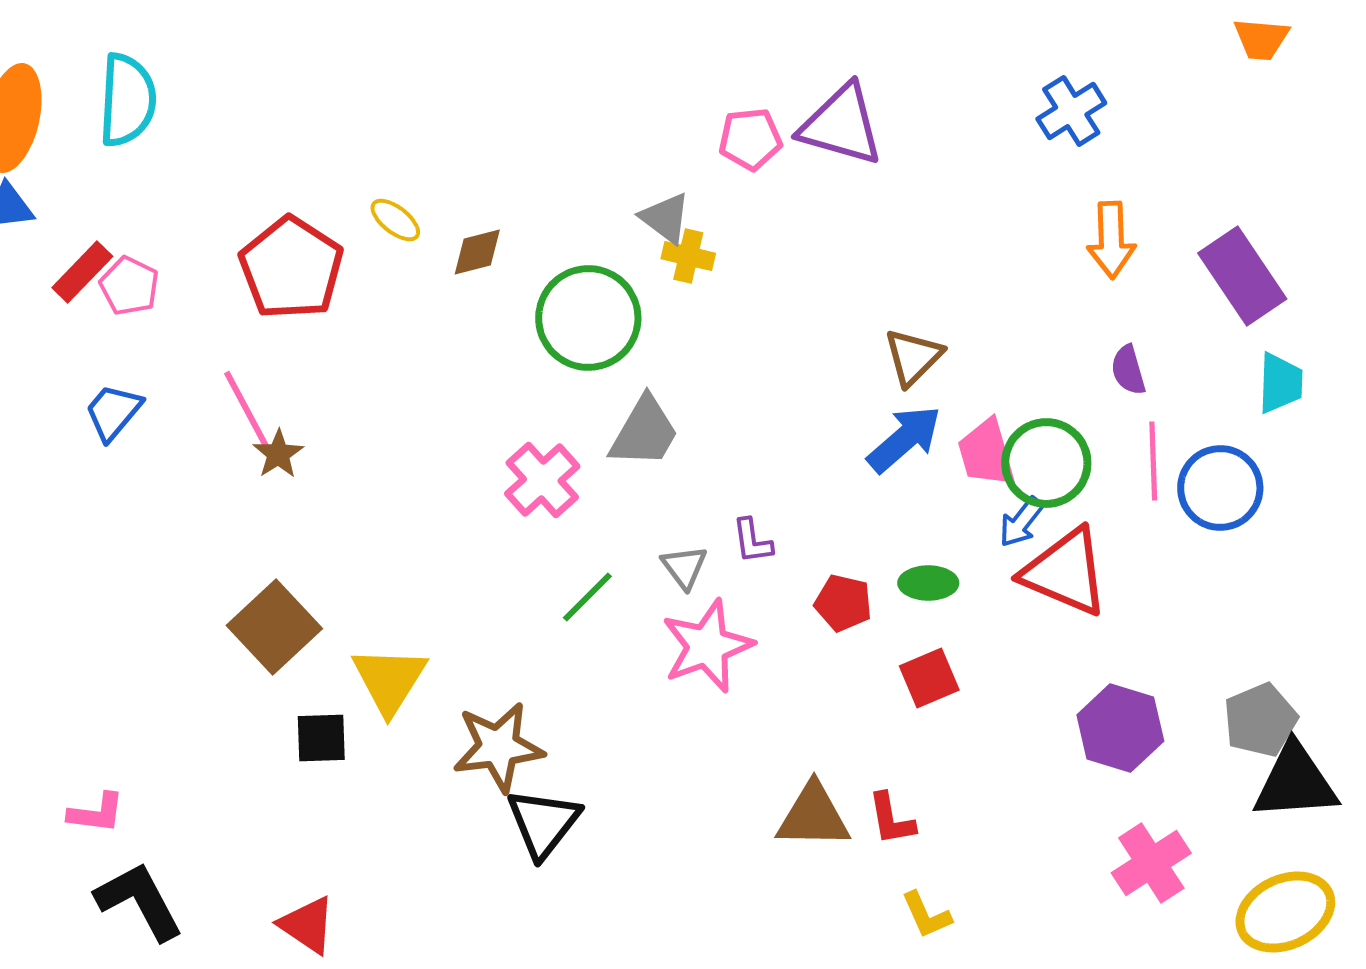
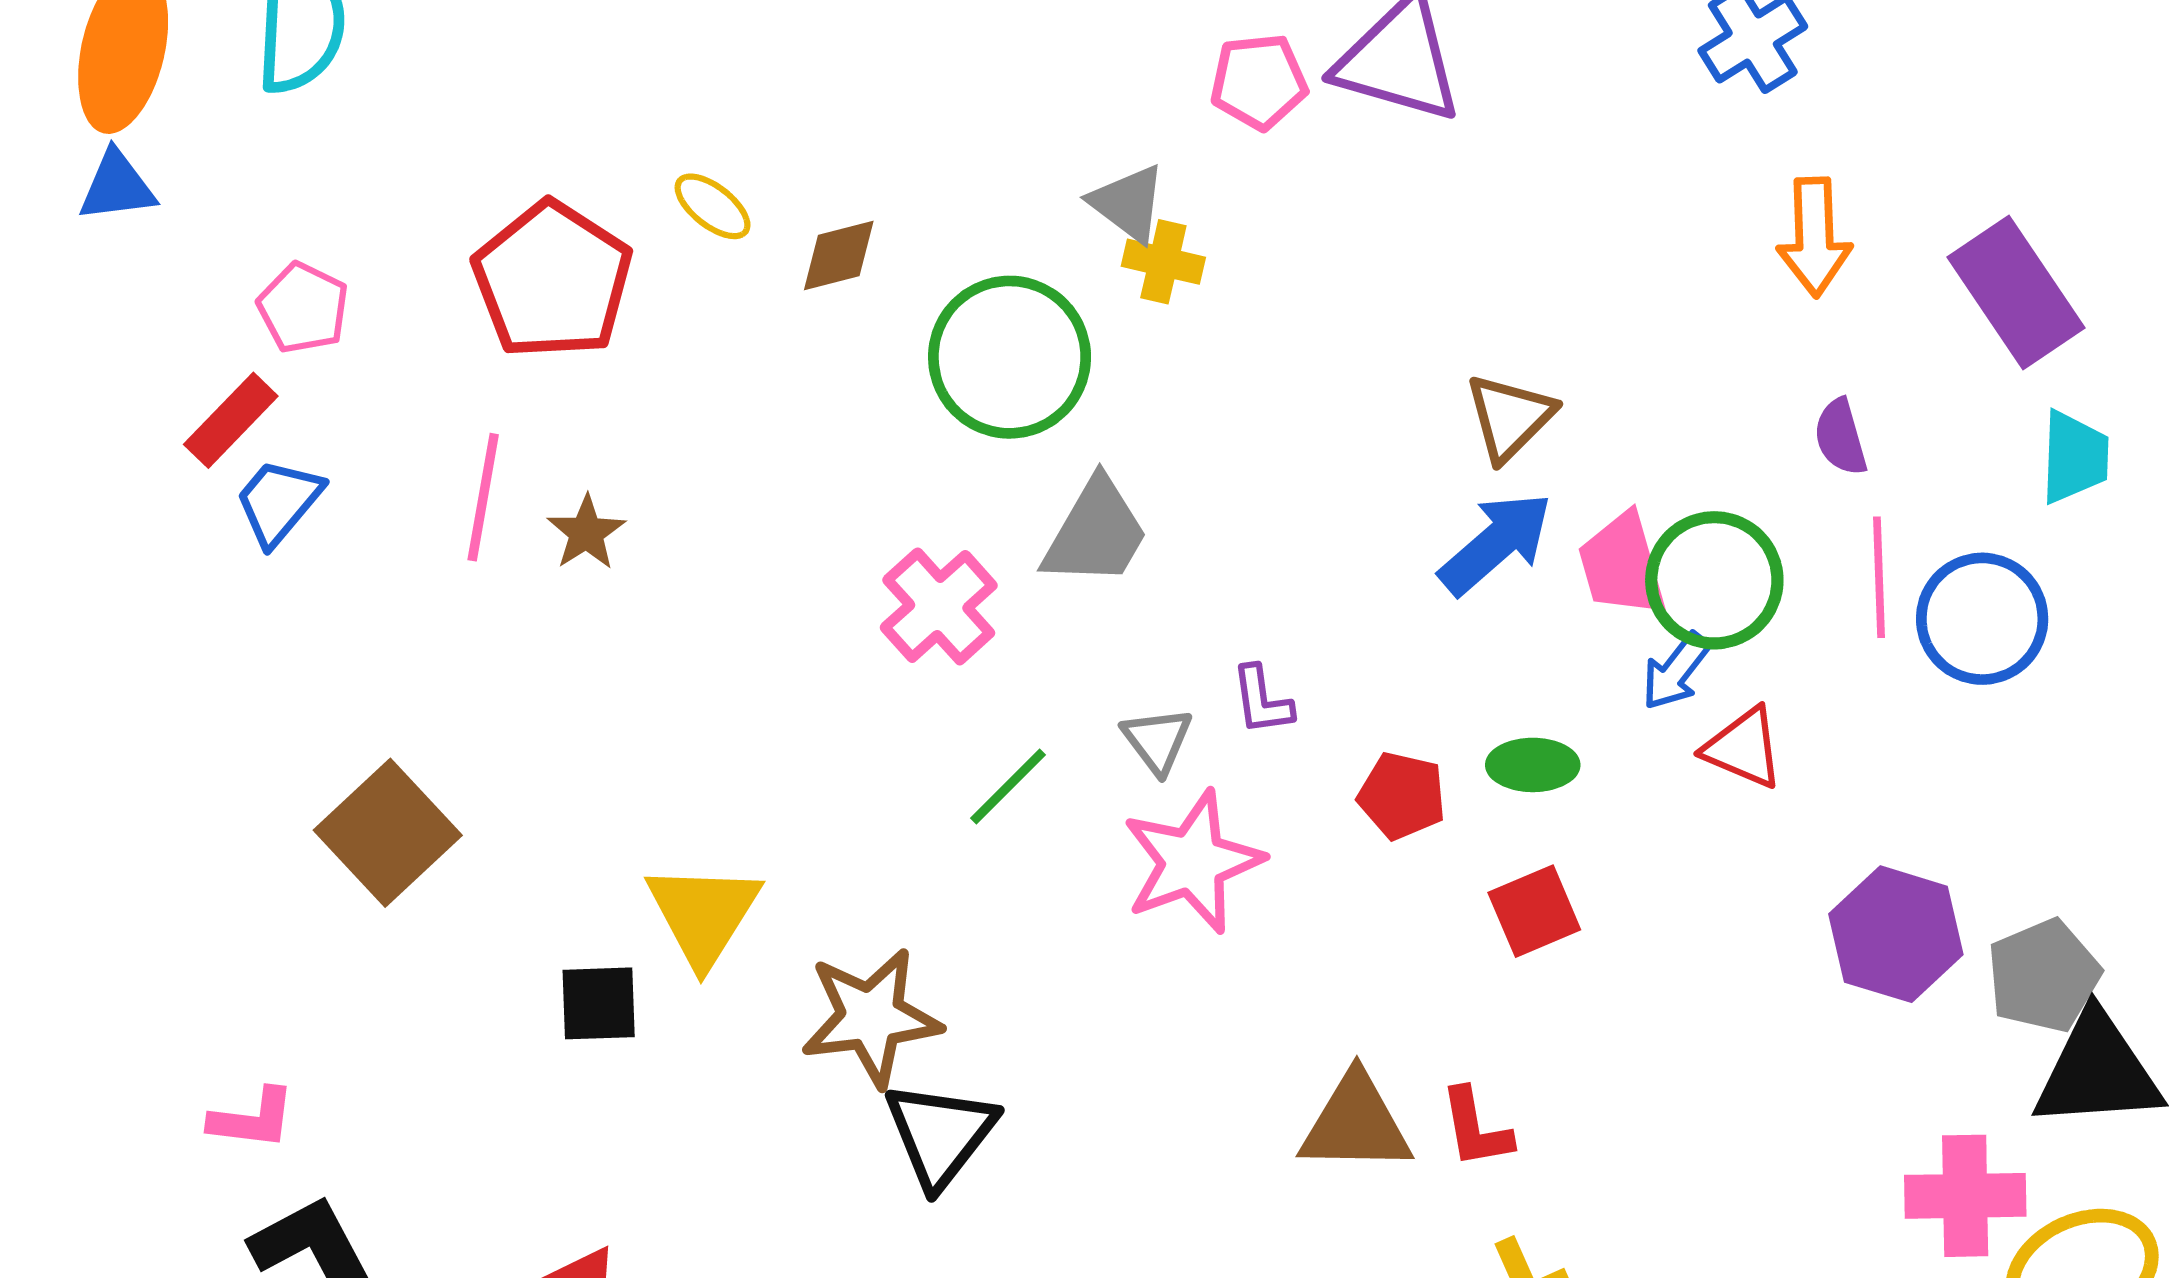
red rectangle: (82, 272) -> (231, 420), moved
pink line: (246, 409) -> (483, 497), turned 38
brown star: (278, 454) -> (586, 533), moved
red triangle: (1065, 572) -> (1744, 748), size x0.6
brown square: (274, 627) -> (388, 833), moved
purple hexagon: (1120, 728) -> (1896, 934), moved
pink cross: (1151, 863) -> (1965, 1196), moved, turned 32

